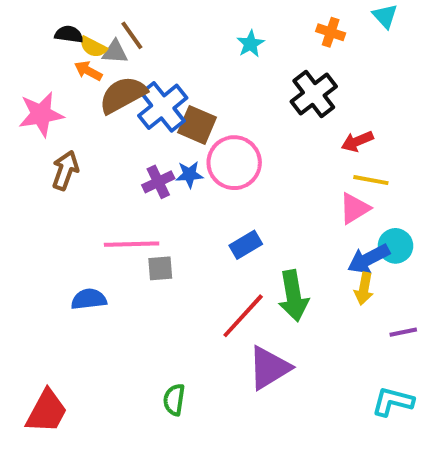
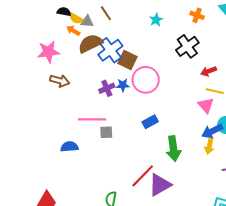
brown line: (132, 35) -> (106, 13), moved
brown arrow: (65, 170) -> (60, 81), turned 84
pink triangle: (354, 208) -> (206, 105), turned -42
red line: (243, 316) -> (143, 176), moved

